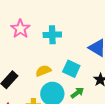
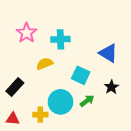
yellow semicircle: (43, 71) -> (45, 64), moved

